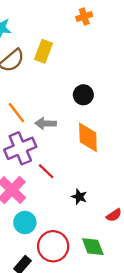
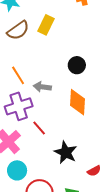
black star: (79, 197) -> (66, 152), size x1.6

